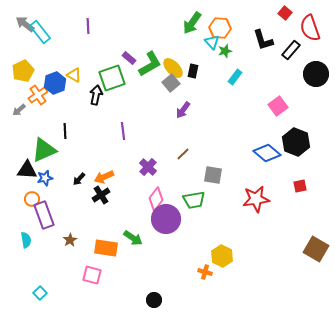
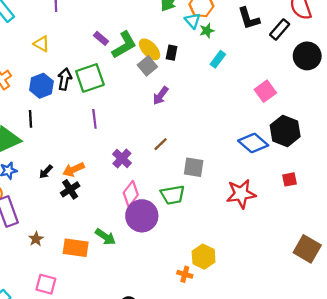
yellow triangle: (74, 75) -> (41, 44), moved
green square: (112, 78) -> (90, 78), moved
blue hexagon: (55, 83) -> (41, 86), moved
pink square: (92, 275) -> (46, 284), moved

